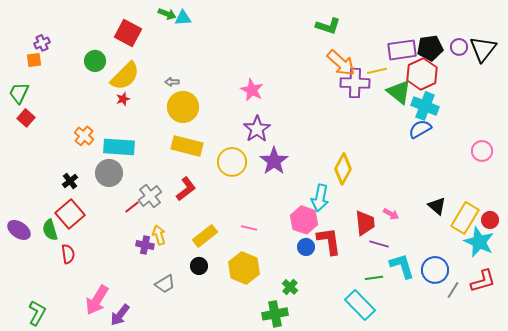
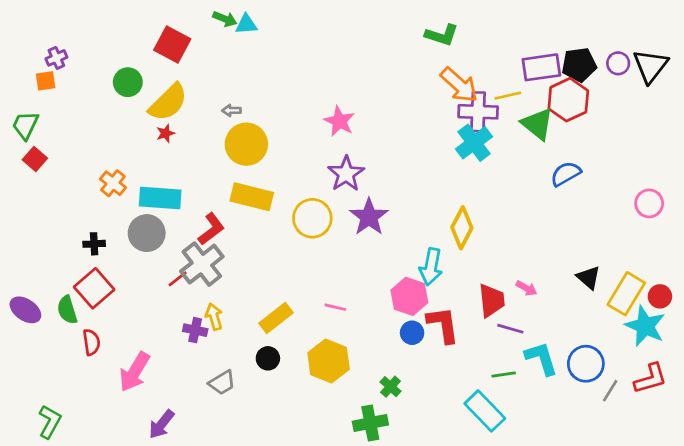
cyan cross: (425, 106) -> (474, 143), moved, turned 32
black cross: (70, 181) -> (94, 244), turned 35
red L-shape: (186, 189) -> (211, 229), moved
gray cross: (150, 196) -> (202, 264), size x1.4
pink arrow: (97, 300) -> (135, 372), moved

